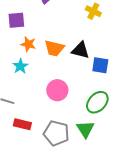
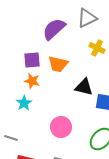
purple square: (16, 20) -> (32, 60), moved
orange trapezoid: (54, 48) -> (58, 64), moved

